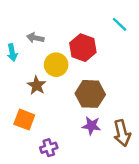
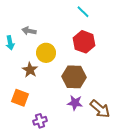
cyan line: (120, 24) -> (83, 12), moved
red hexagon: (83, 48) -> (84, 42), moved
brown arrow: (122, 133) -> (100, 109), turned -35

